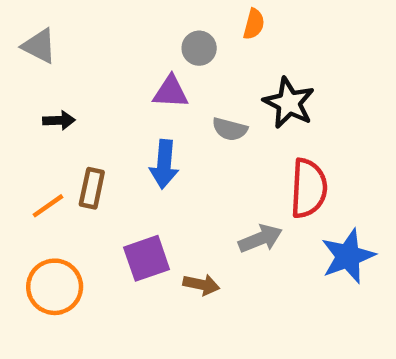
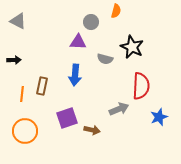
black arrow: (59, 120) -> (14, 60), moved
orange line: (48, 206) -> (22, 94), turned -49
blue star: (348, 256) -> (159, 117), size x0.7

